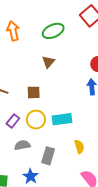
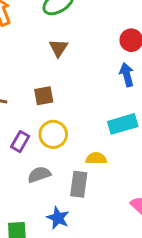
cyan rectangle: (62, 119) -> (123, 124), moved
yellow semicircle: (79, 147) -> (96, 158), moved, turned -64

